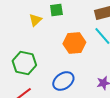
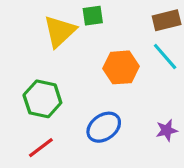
yellow triangle: (35, 20) -> (60, 31), size x1.6

